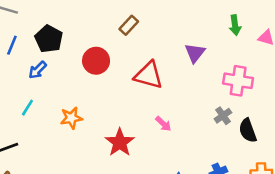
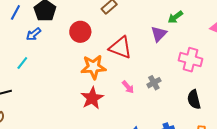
green arrow: (235, 25) -> (175, 17), moved, turned 56
gray cross: (223, 116) -> (154, 83), moved
orange star: (71, 118) -> (93, 67), moved, size x1.4

